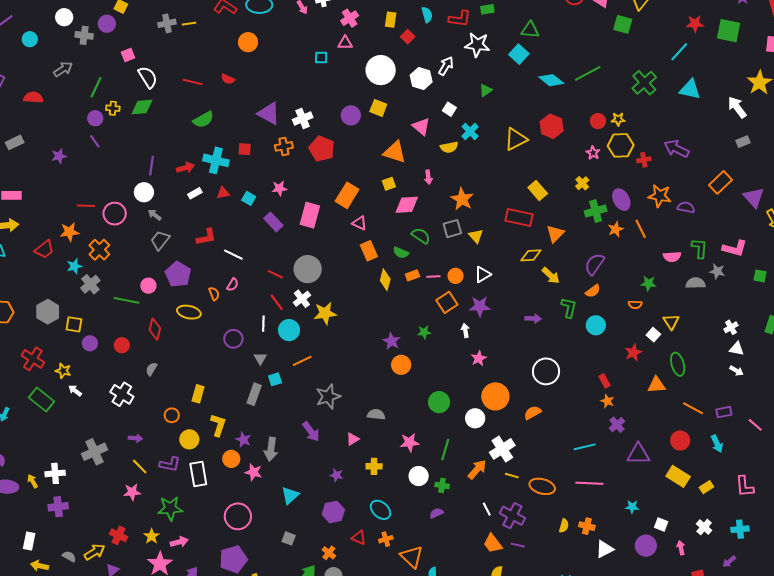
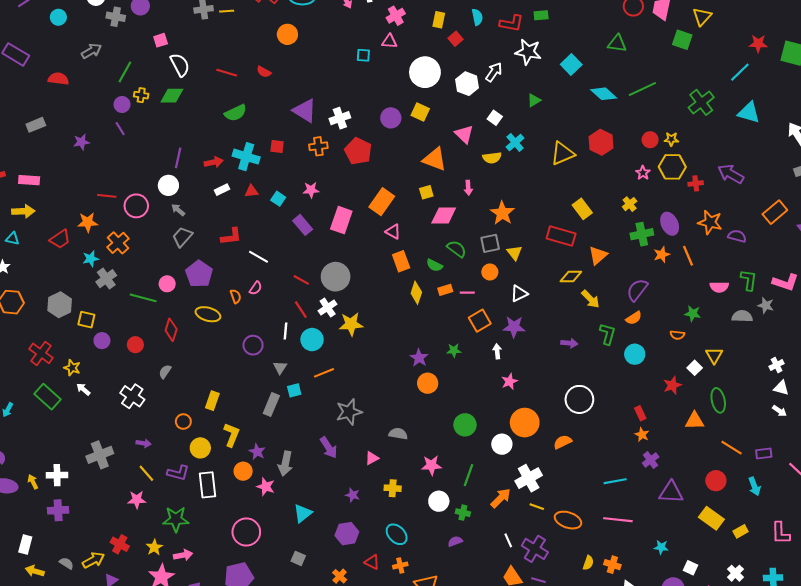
green triangle: (530, 30) -> (617, 44), moved
orange circle: (456, 276) -> (490, 272), moved

